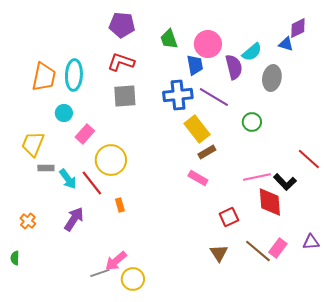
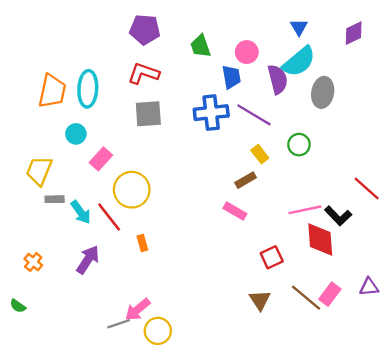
pink circle: (208, 44) -> (247, 52), size x0.7
blue triangle: (286, 44) -> (299, 27), moved, turned 42
cyan semicircle: (252, 52) -> (299, 62), size x1.4
yellow rectangle: (197, 129) -> (260, 154), moved, size x0.6
green semicircle: (15, 258) -> (18, 306), turned -56

